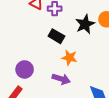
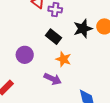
purple circle: (25, 69) -> (25, 55), moved

